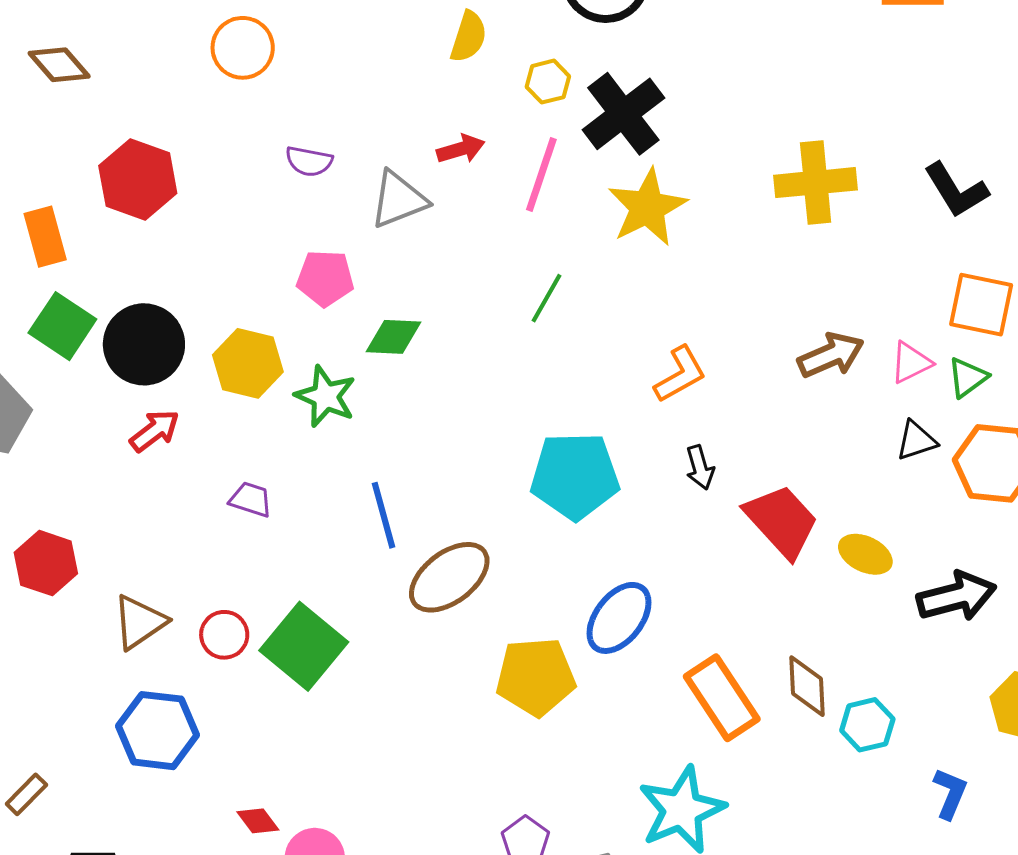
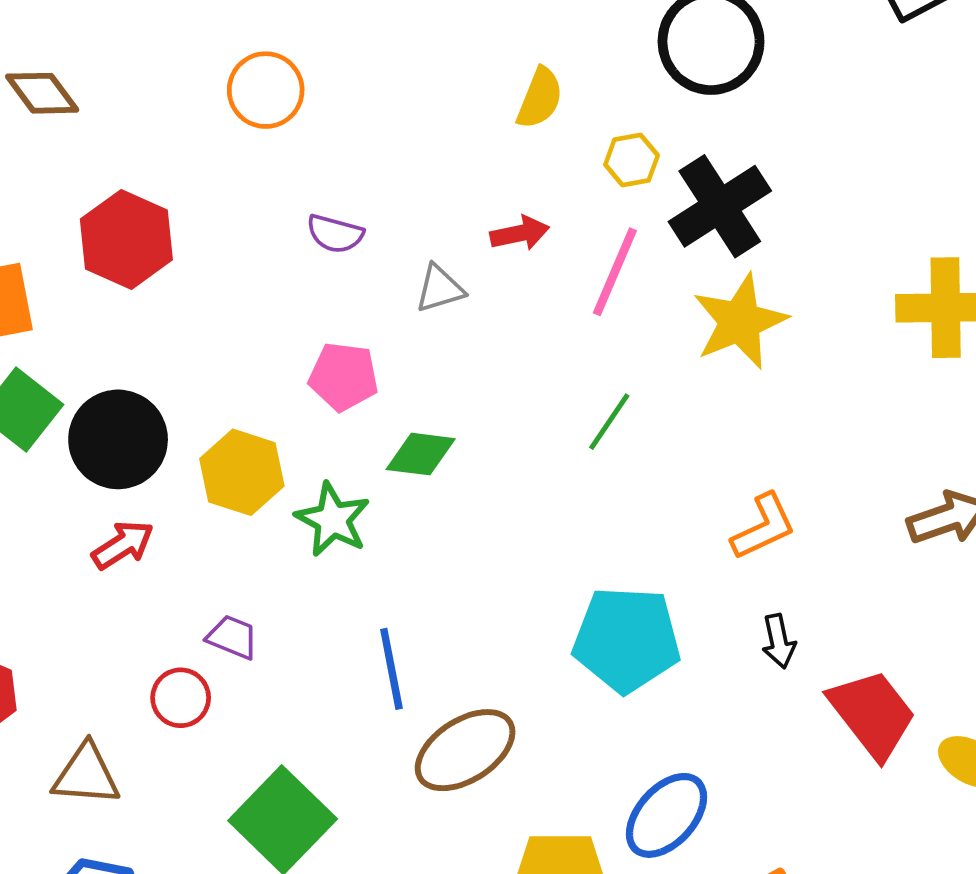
gray triangle: (399, 200) -> (440, 289), size x0.7
brown triangle: (139, 622) -> (86, 775), turned 34
red circle: (224, 635) -> (181, 698), moved

